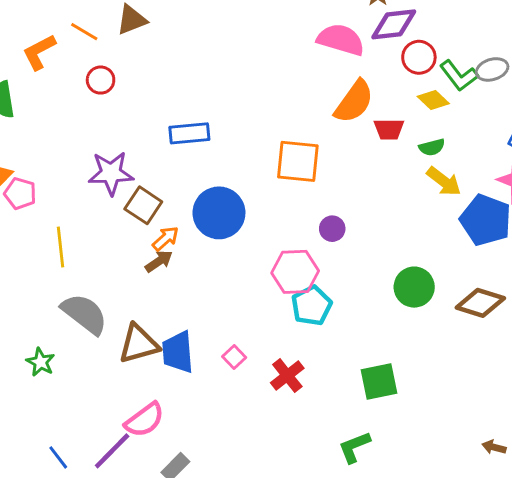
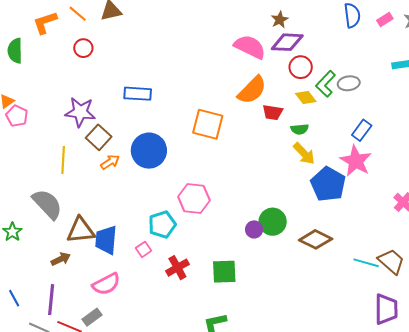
green L-shape: (459, 76) -> (326, 84), turned 72
purple circle: (332, 229) -> (254, 229), moved
yellow line: (60, 247) -> (63, 160), moved
brown arrow: (159, 261) -> (61, 259), moved
cyan pentagon: (312, 306) -> (162, 225), moved
green square: (379, 382) -> (224, 272), moved
pink semicircle: (144, 420) -> (106, 284), moved
purple line: (112, 451) -> (51, 300), turned -48

